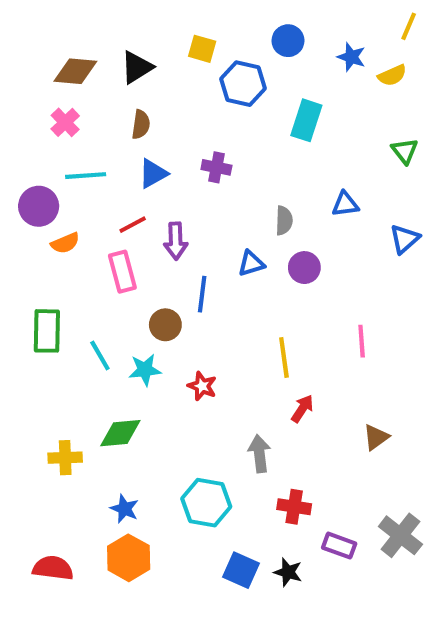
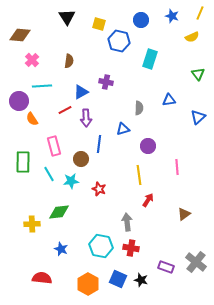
blue star: (351, 57) -> (172, 16), moved
black triangle: (137, 67) -> (67, 17), moved, turned -30
brown diamond: (75, 71) -> (20, 35), moved
blue triangle: (153, 174) -> (81, 92), moved
orange semicircle: (65, 243) -> (32, 119), turned 80
purple circle: (304, 268) -> (148, 146), moved
pink rectangle: (122, 272) -> (54, 146), moved
red cross: (294, 507) -> (131, 248), moved
orange hexagon: (129, 558) -> (88, 284), moved
red semicircle: (53, 568) -> (42, 278), moved

